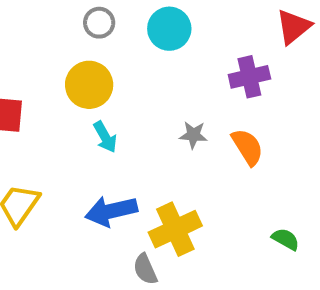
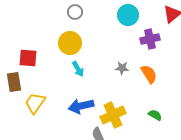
cyan circle: (169, 29) -> (128, 15), moved
green semicircle: (286, 239) -> (155, 115), moved

